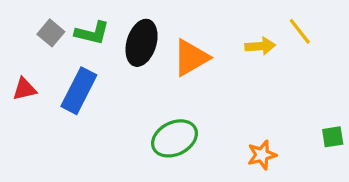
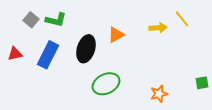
black ellipse: (142, 43) -> (86, 49), moved
orange triangle: (191, 58) -> (116, 35), size x0.7

